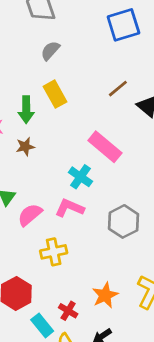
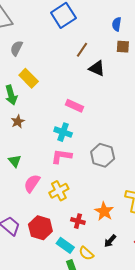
brown line: (118, 89) -> (82, 50), moved
pink rectangle: (105, 147) -> (74, 106), size x0.7
pink semicircle: (30, 215) -> (32, 183), moved
red cross: (68, 311) -> (78, 221), moved

